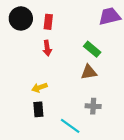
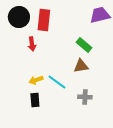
red rectangle: (48, 22) -> (44, 20), size x1.5
red arrow: (47, 48) -> (32, 44), moved
cyan line: (70, 126) -> (57, 82), moved

